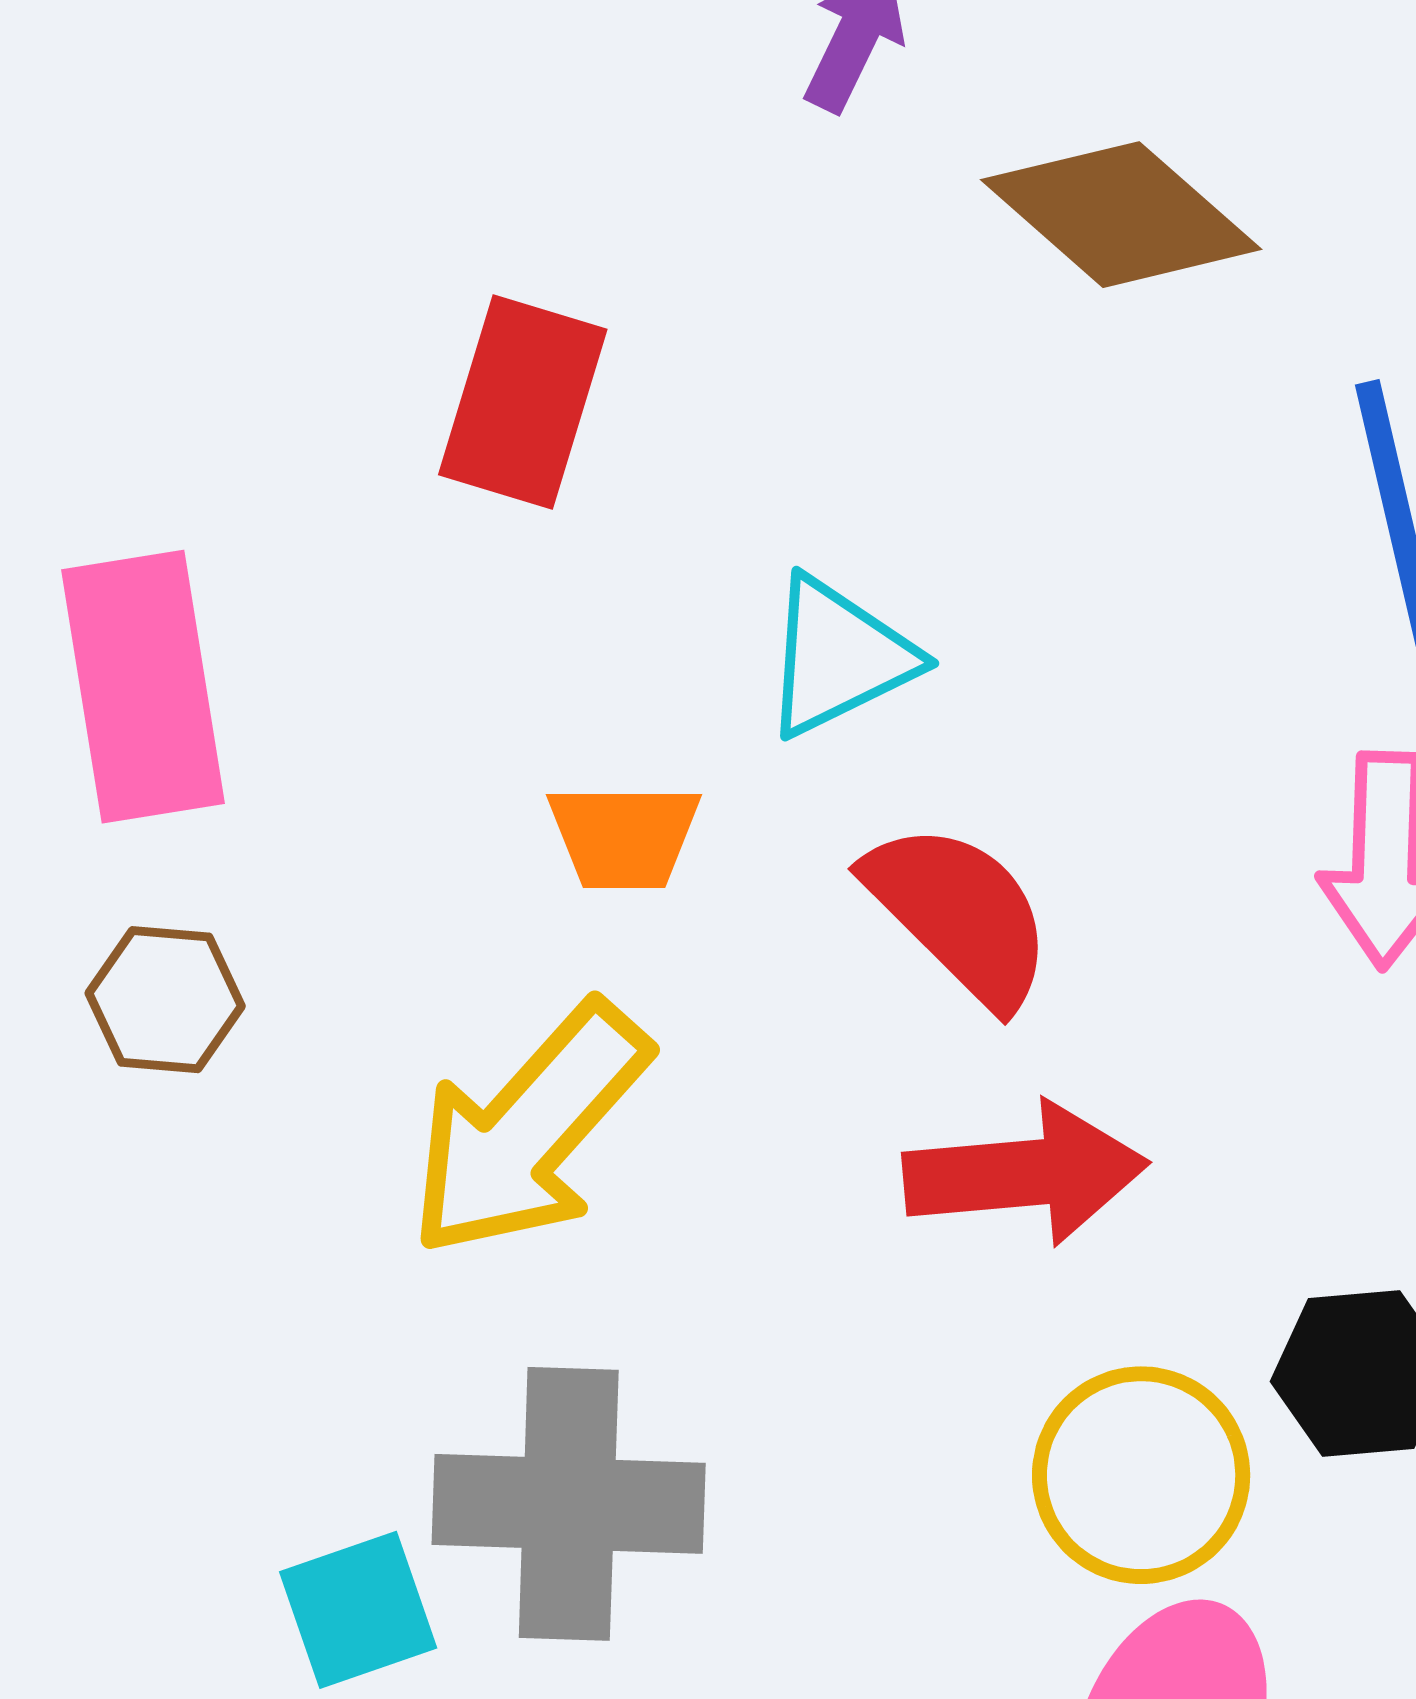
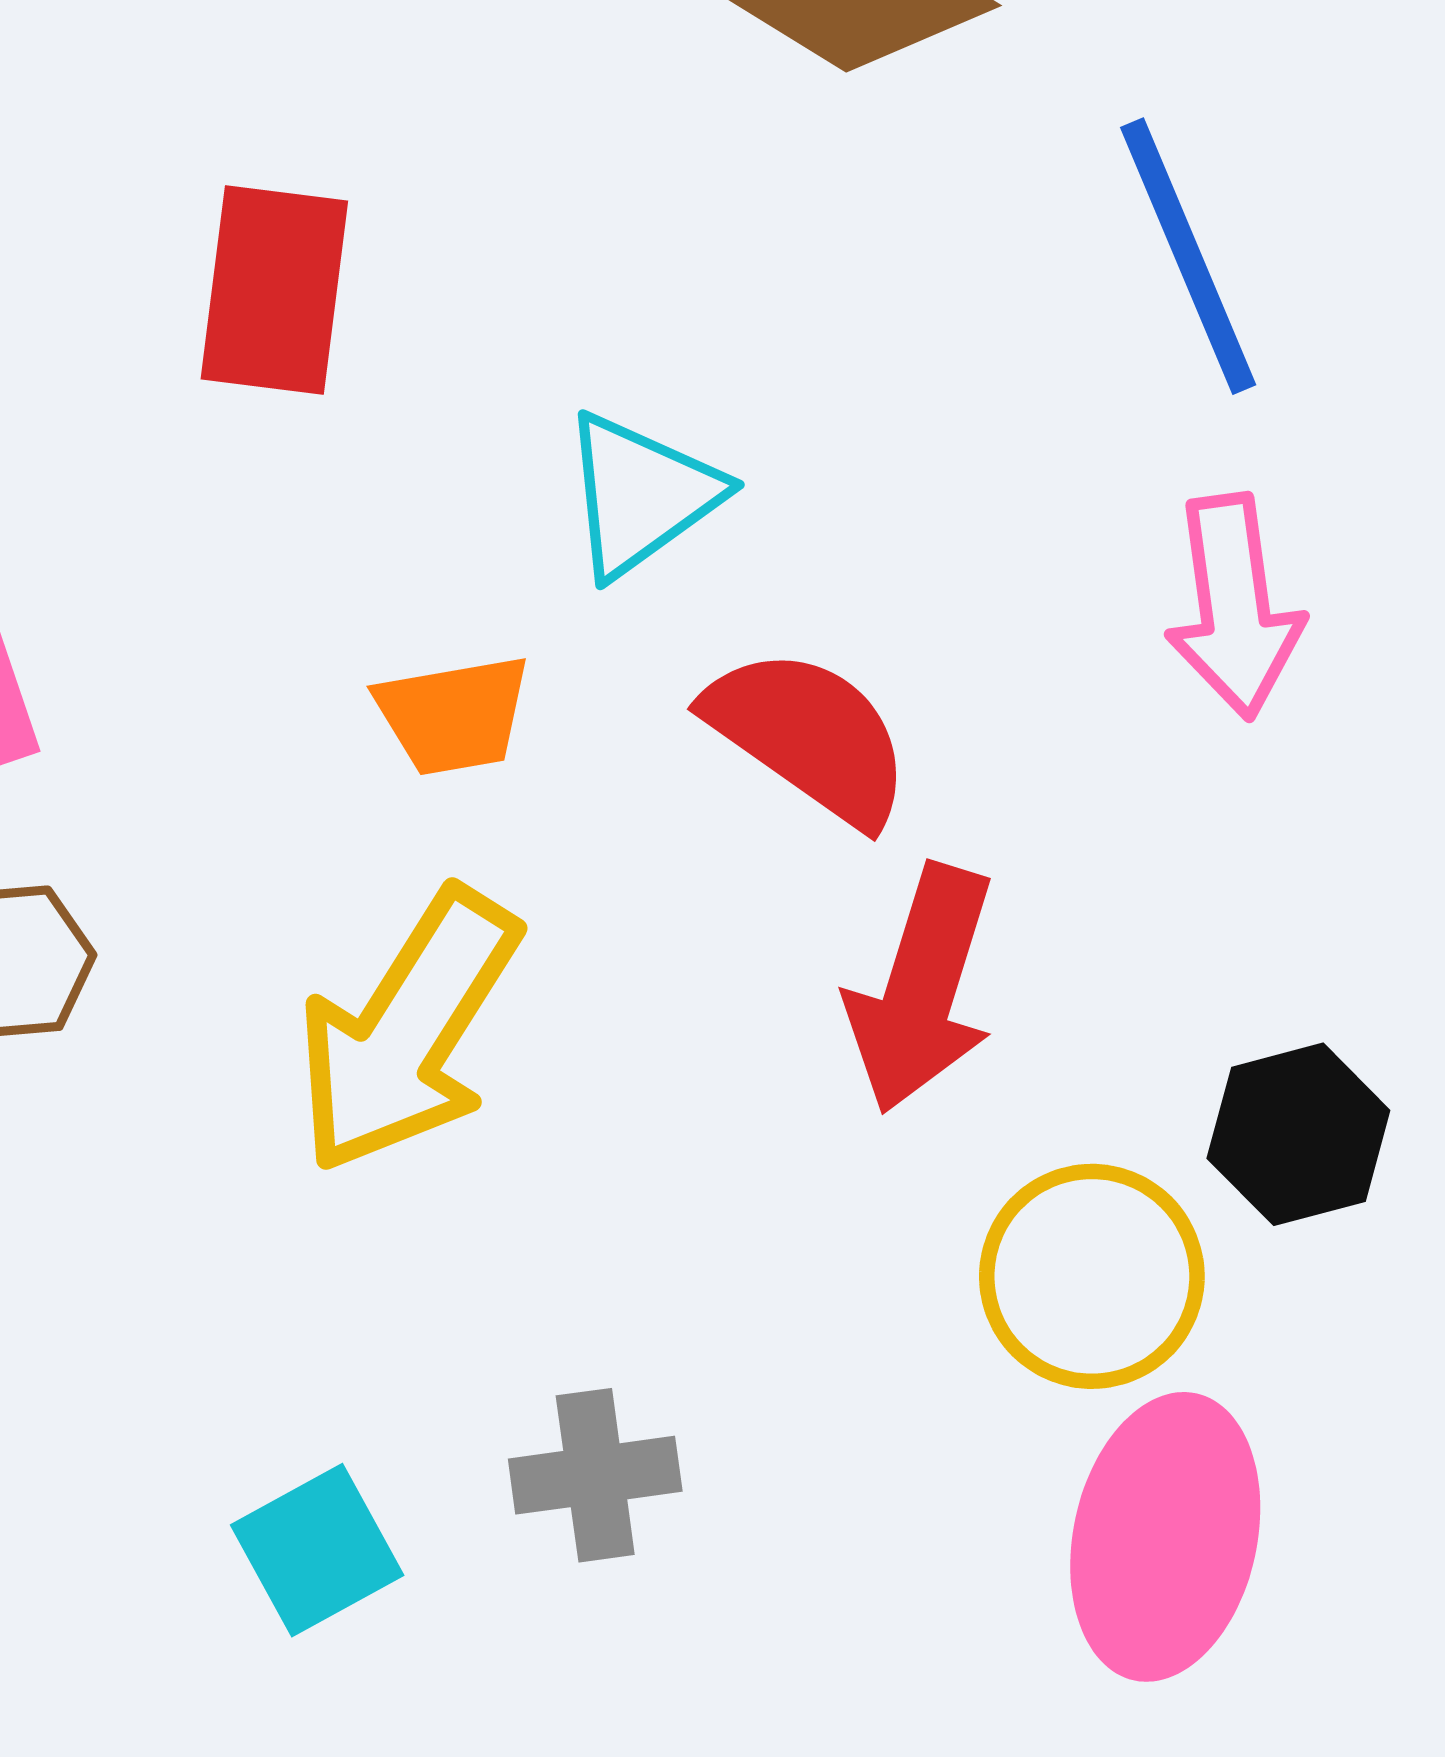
red arrow: (1025, 1173) -> (921, 989), turned 122
gray cross: (569, 1504) -> (595, 1475), moved, size x0.6

